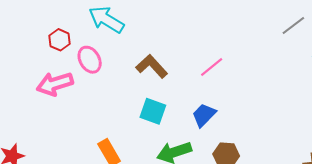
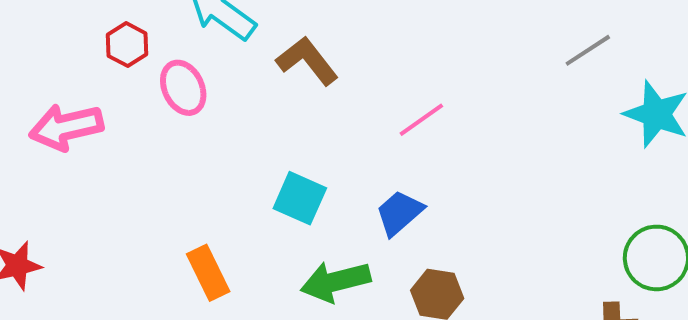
brown L-shape: (152, 66) -> (307, 61), moved
pink arrow: (55, 84) -> (66, 127), moved

